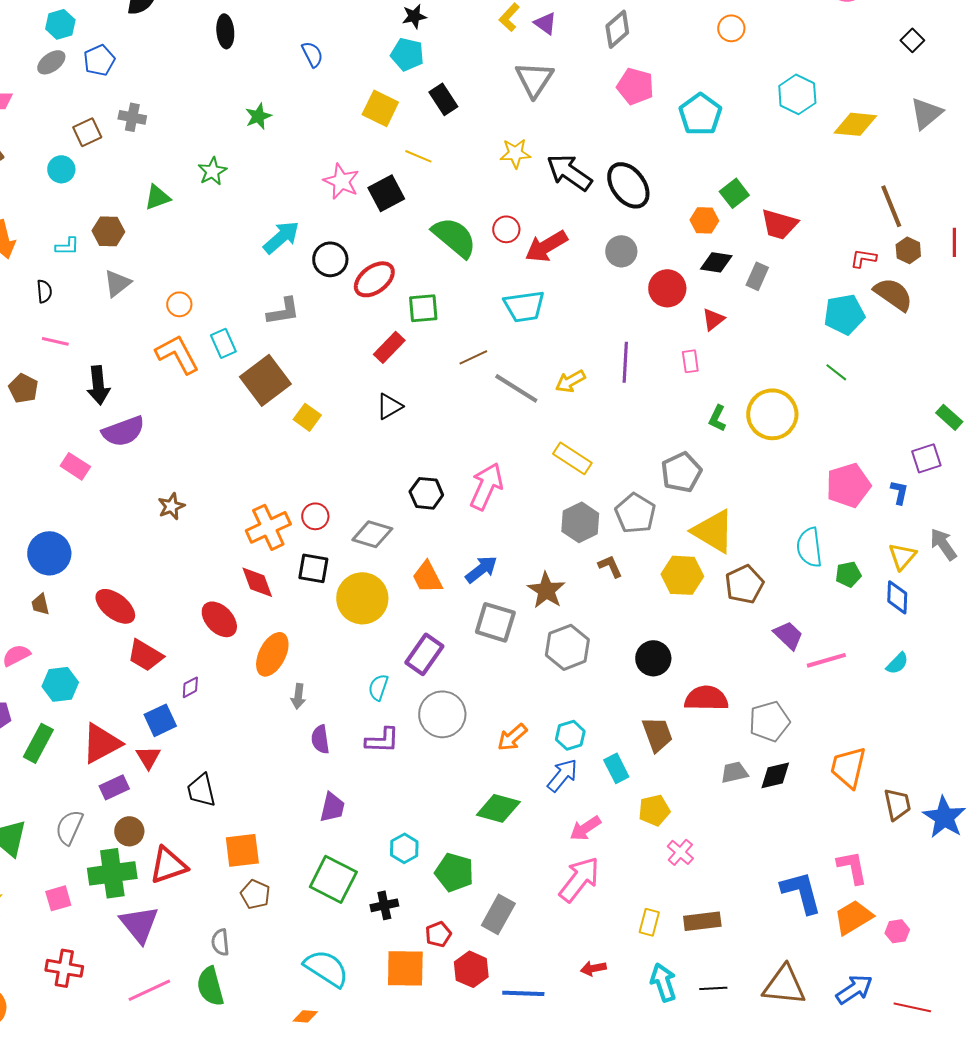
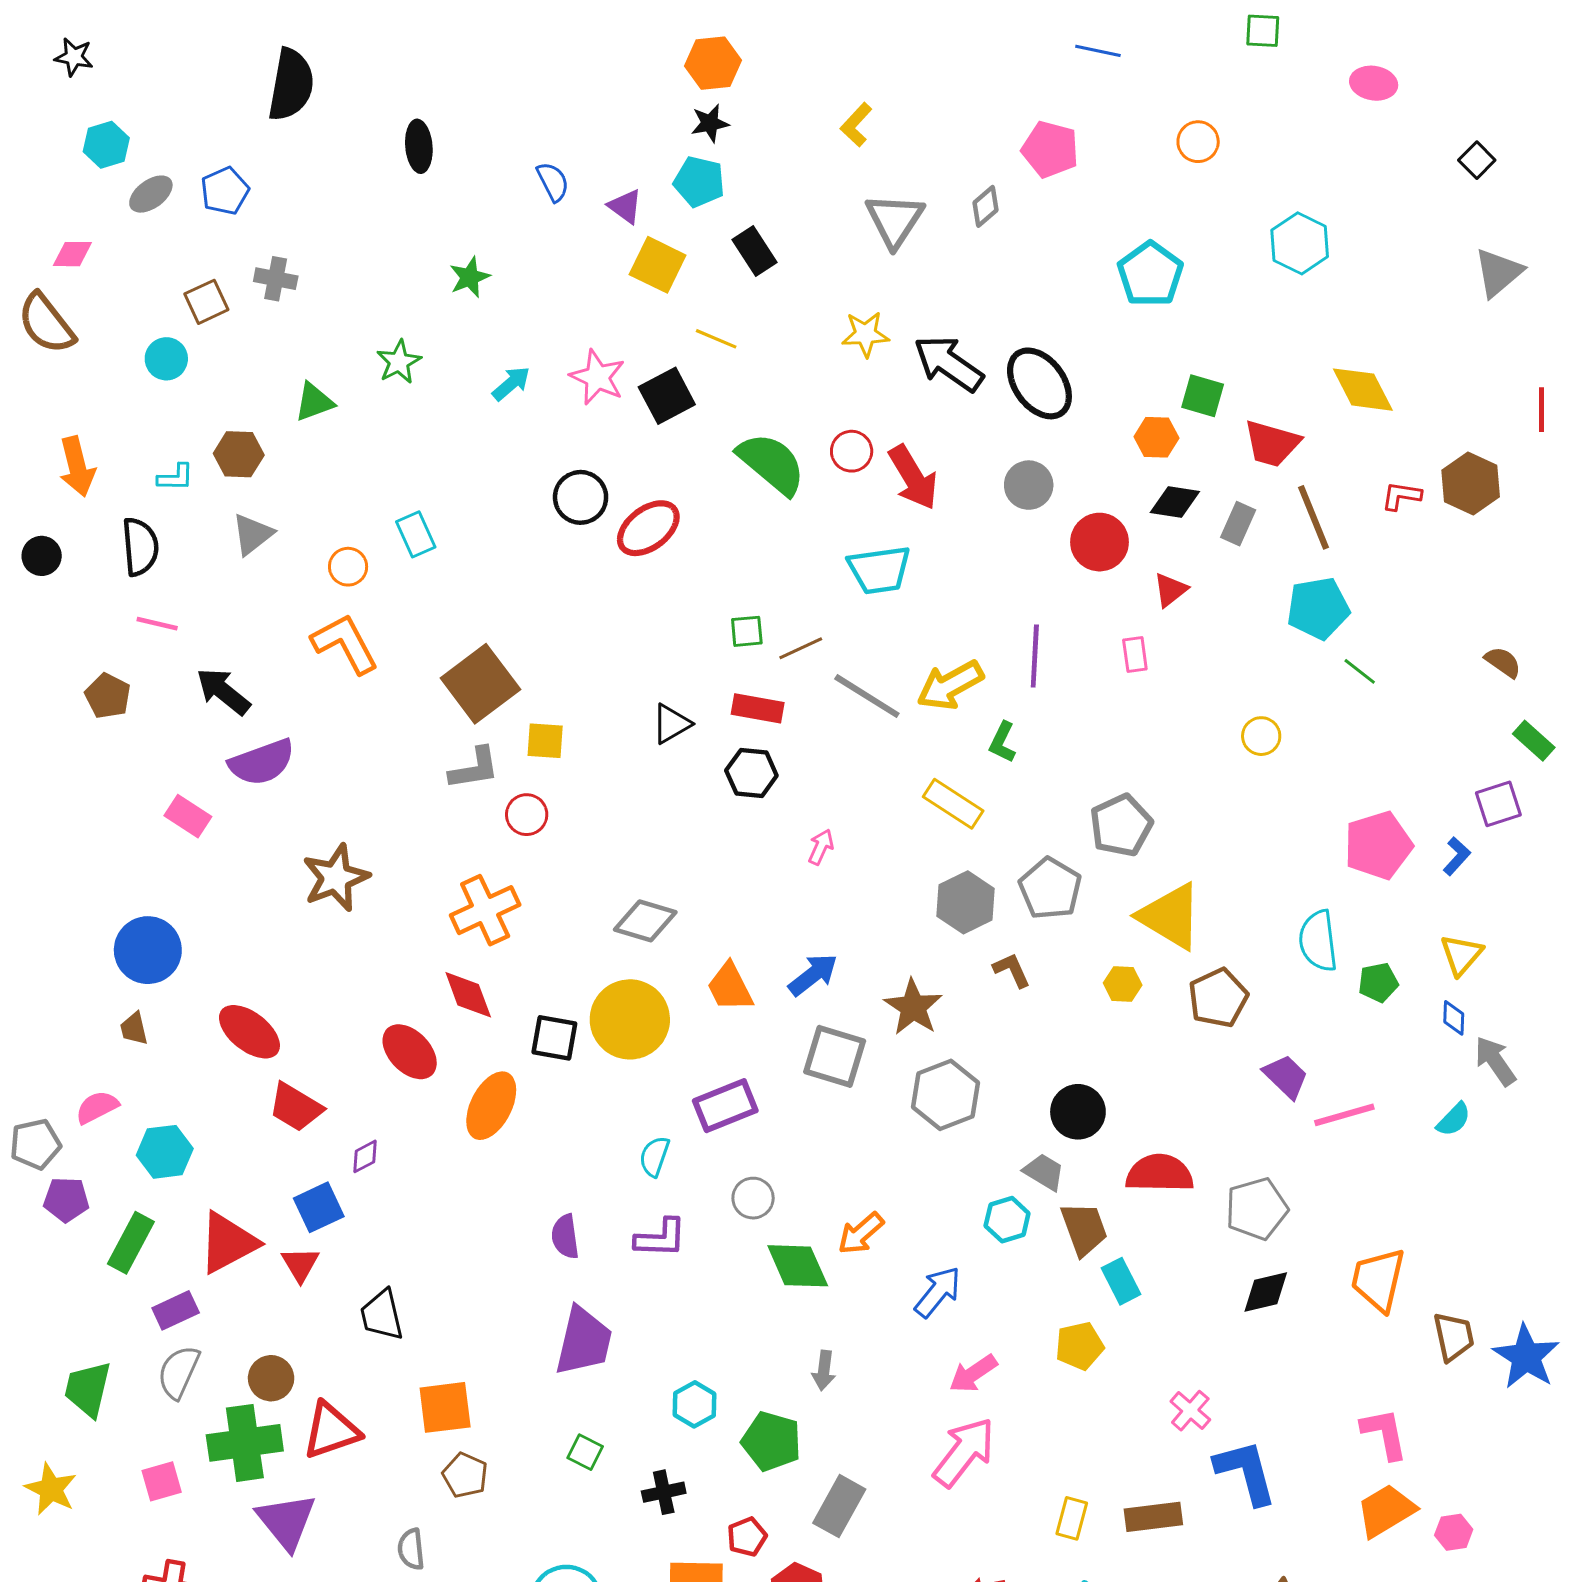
purple triangle: (545, 23) -> (625, 206), moved
cyan hexagon: (60, 24) -> (106, 145), moved
gray diamond: (617, 29) -> (986, 206), moved, size x0.7
pink pentagon: (635, 86) -> (1050, 149), moved
yellow diamond: (855, 124) -> (1363, 390), moved, turned 57
green square: (734, 193) -> (1203, 396), turned -36
brown line: (891, 206) -> (1314, 517), moved
cyan arrow: (281, 237) -> (511, 383), moved, size x0.7
red line: (954, 242) -> (1541, 410), moved
red arrow: (546, 246) -> (913, 477), turned -90
brown hexagon: (908, 250) -> (1471, 484), size x1.5
black semicircle: (44, 291) -> (140, 547), size x1.6
brown semicircle: (893, 294) -> (1503, 662), moved, size x0.6
green square: (423, 308) -> (747, 631), moved, size x0.7
gray L-shape: (283, 311) -> (474, 768), moved
cyan pentagon: (844, 314) -> (1318, 608), moved
cyan rectangle: (223, 343) -> (416, 534), moved
red rectangle: (389, 347) -> (758, 708), moved, turned 56
yellow arrow: (570, 381) -> (950, 685), size x1.4
black arrow: (98, 385) -> (223, 691), turned 135
yellow circle: (772, 414) -> (1261, 736), size x0.5
yellow square: (307, 417) -> (545, 741), turned -32
green L-shape: (717, 418) -> (1002, 742), moved
pink arrow: (486, 486) -> (821, 847), size x0.5
blue L-shape: (899, 492) -> (1457, 856), turned 30
black hexagon: (426, 493) -> (751, 773), moved
brown star: (171, 506) -> (336, 878), size x1.6
red circle: (315, 516) -> (527, 815), moved
gray arrow: (943, 544) -> (1495, 1061), moved
black square: (313, 568) -> (554, 1038), moved
yellow hexagon: (682, 575) -> (1123, 984), size x0.6
blue diamond: (897, 597) -> (1454, 1018), size x0.7
purple rectangle: (424, 654) -> (725, 1106), turned 33
gray arrow: (298, 696) -> (824, 1371), moved
gray circle: (442, 714) -> (753, 1198), size x0.6
cyan hexagon: (570, 735) -> (1007, 1220), moved
cyan rectangle: (616, 768) -> (1121, 1281), moved
gray trapezoid: (734, 772) -> (1044, 1172), moved, turned 44
purple rectangle: (114, 787) -> (176, 1310), moved
purple trapezoid: (332, 807) -> (584, 1341), size x1.5
green diamond: (498, 808) -> (798, 1266), moved, turned 51
pink cross: (680, 852) -> (1190, 1411), moved
green square: (333, 879) -> (585, 1452), size x0.5
blue L-shape: (801, 892) -> (1246, 1472), moved

